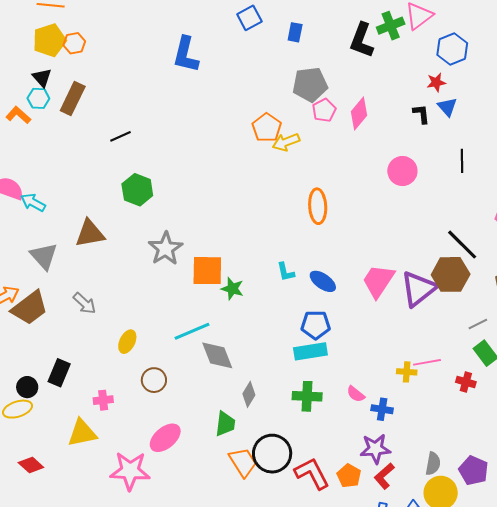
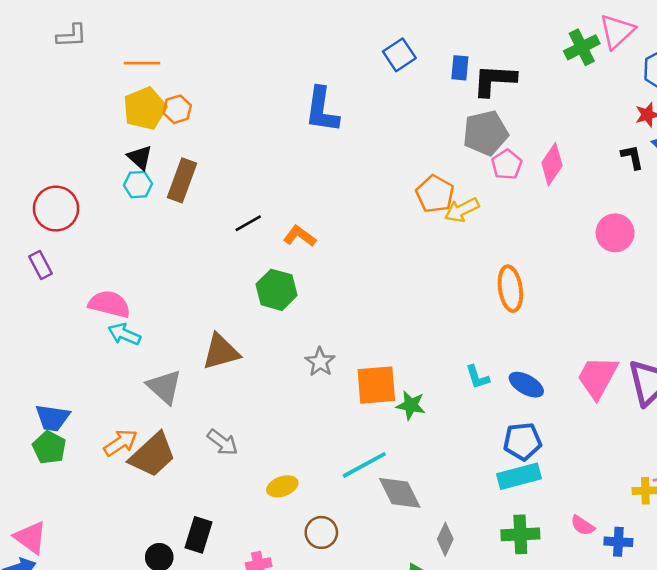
black L-shape: (362, 40) -> (494, 80), moved, turned 78
orange L-shape: (18, 115) -> (300, 236), moved
cyan arrow: (33, 202) -> (124, 334), moved
gray star: (166, 249) -> (320, 362), size x0.7
yellow ellipse: (127, 342) -> (282, 486), turned 50

